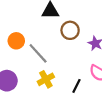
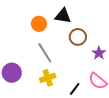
orange circle: (16, 41) -> (39, 24), moved

